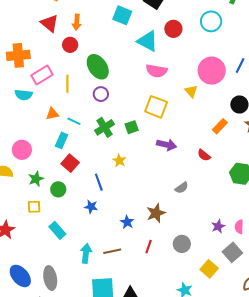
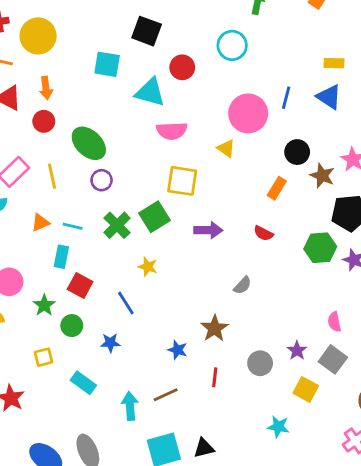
green square: (132, 127) -> (155, 217), size x1.5
green star: (36, 179) -> (44, 305), moved
blue star: (91, 207) -> (110, 343), moved
purple star: (218, 226) -> (297, 350), moved

